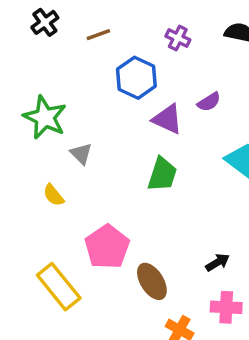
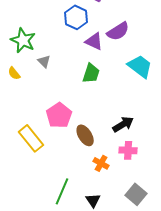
purple semicircle: (209, 102) -> (118, 31), size x1.6
yellow semicircle: (54, 195) -> (14, 73), moved
black arrow: (218, 262) -> (123, 124), size x1.5

